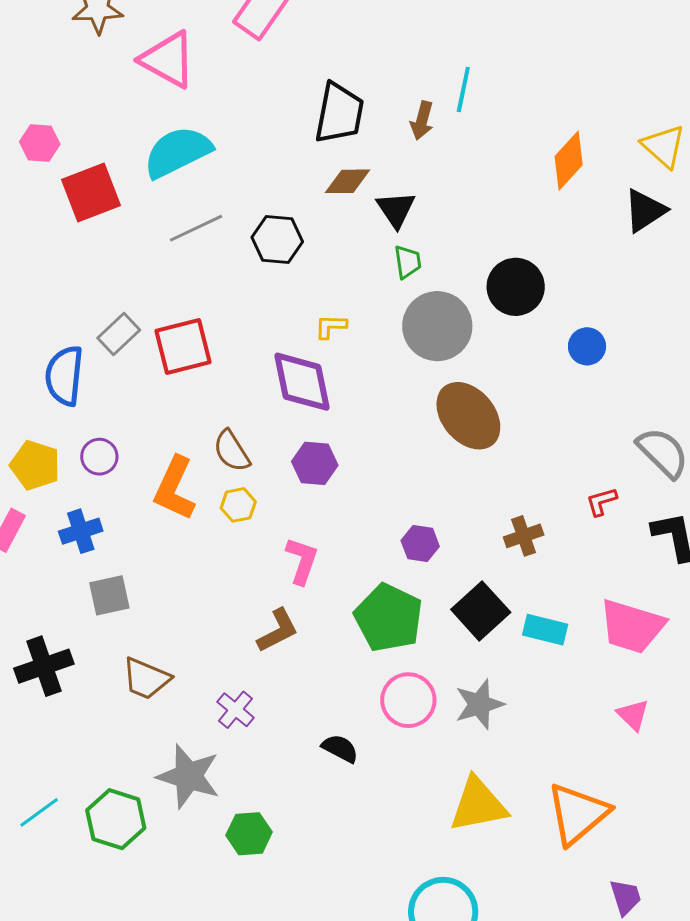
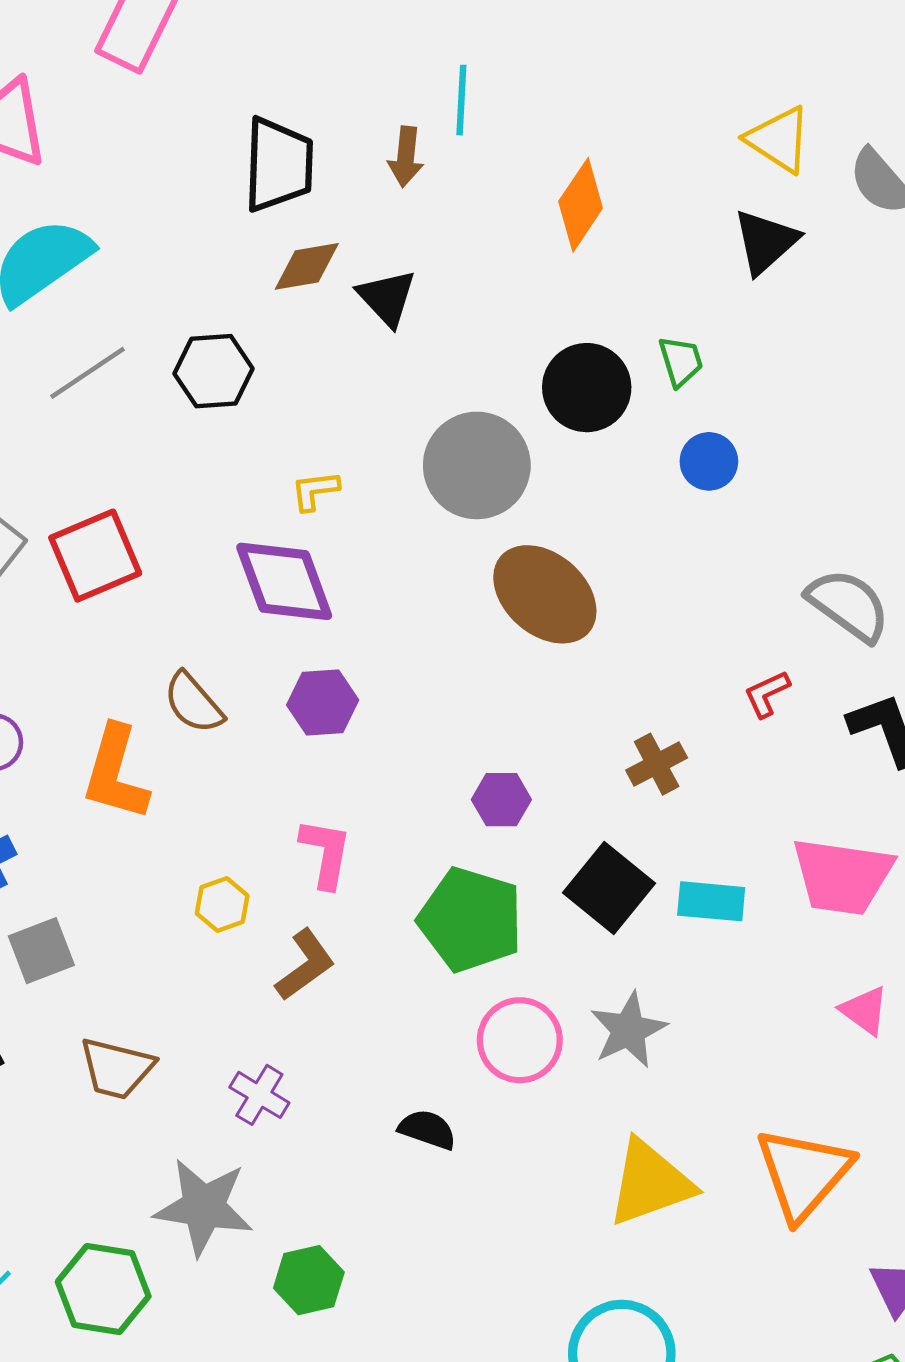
orange diamond: (569, 161) -> (581, 205), moved
green trapezoid: (408, 262) -> (681, 361), moved
yellow hexagon: (238, 505) -> (222, 905), moved

